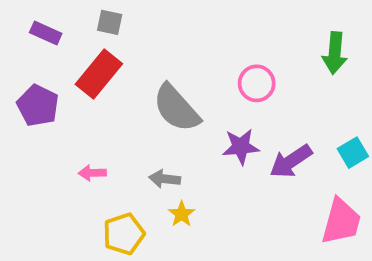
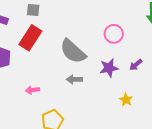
purple arrow: (291, 161) -> (136, 65), moved, size x0.6
gray arrow: (165, 179) -> (74, 79), moved
yellow star: (182, 214) -> (126, 100), moved

